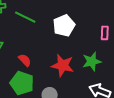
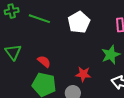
red star: (63, 65) -> (83, 74), moved, size x0.7

